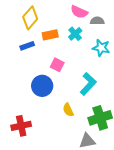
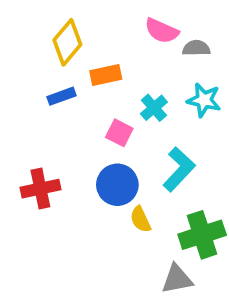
cyan cross: (75, 34) -> (154, 108), moved
blue circle: (42, 86) -> (117, 185), moved
red cross: (21, 126) -> (40, 189), moved

